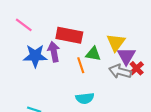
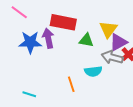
purple triangle: (126, 56) -> (118, 42), turned 30
orange line: (81, 65) -> (71, 84), moved
cyan semicircle: (85, 98) -> (93, 71), moved

